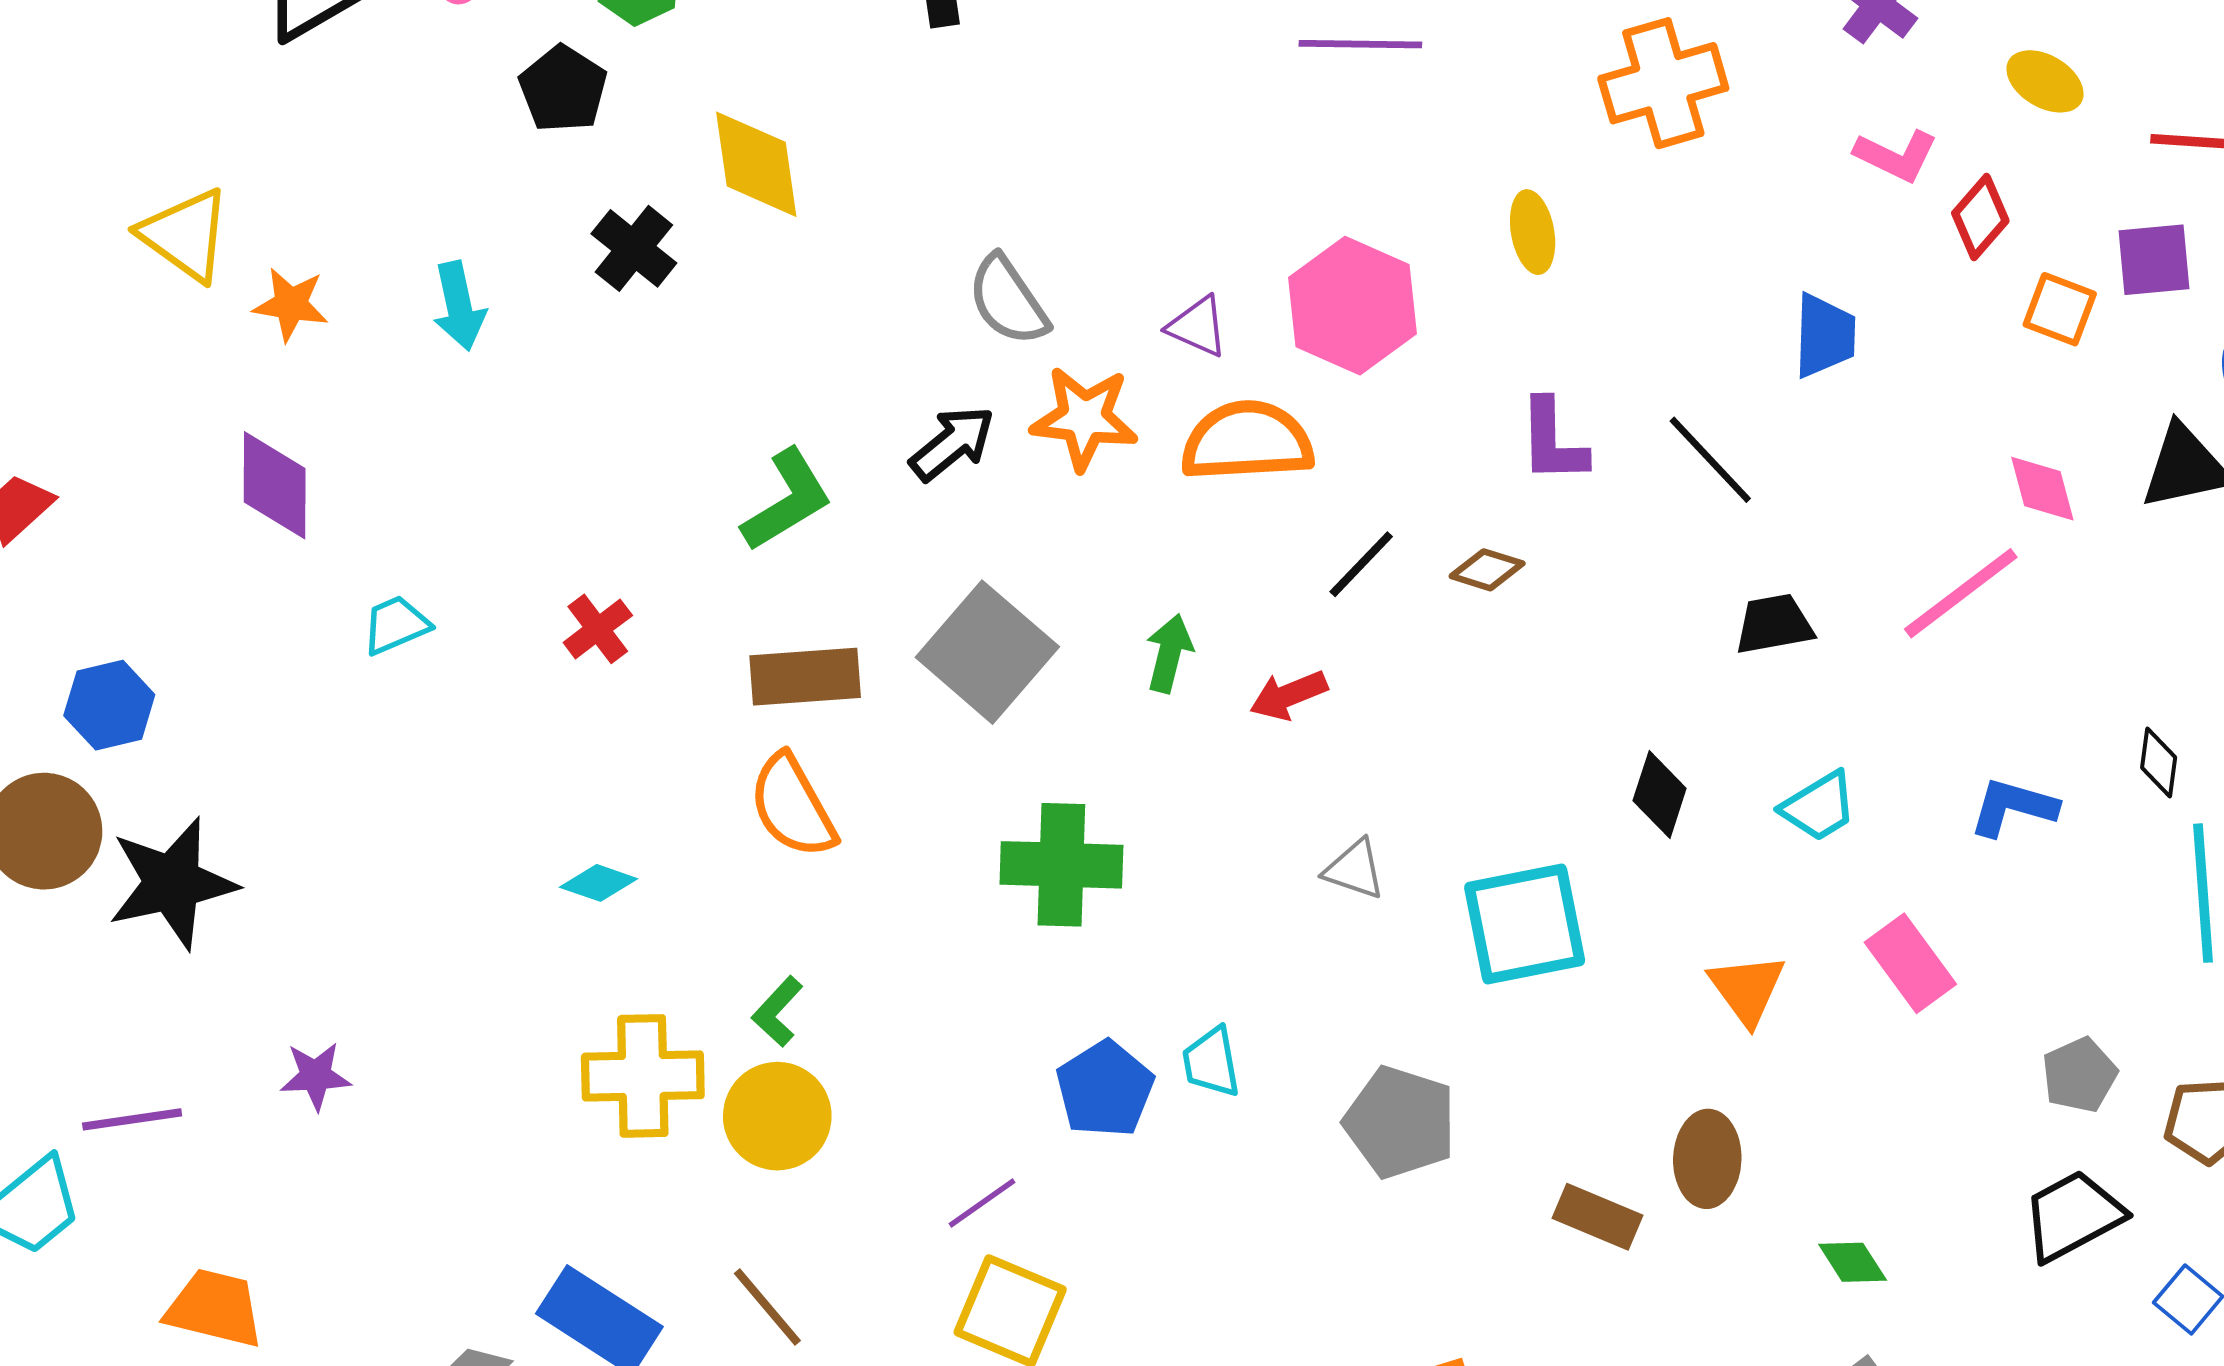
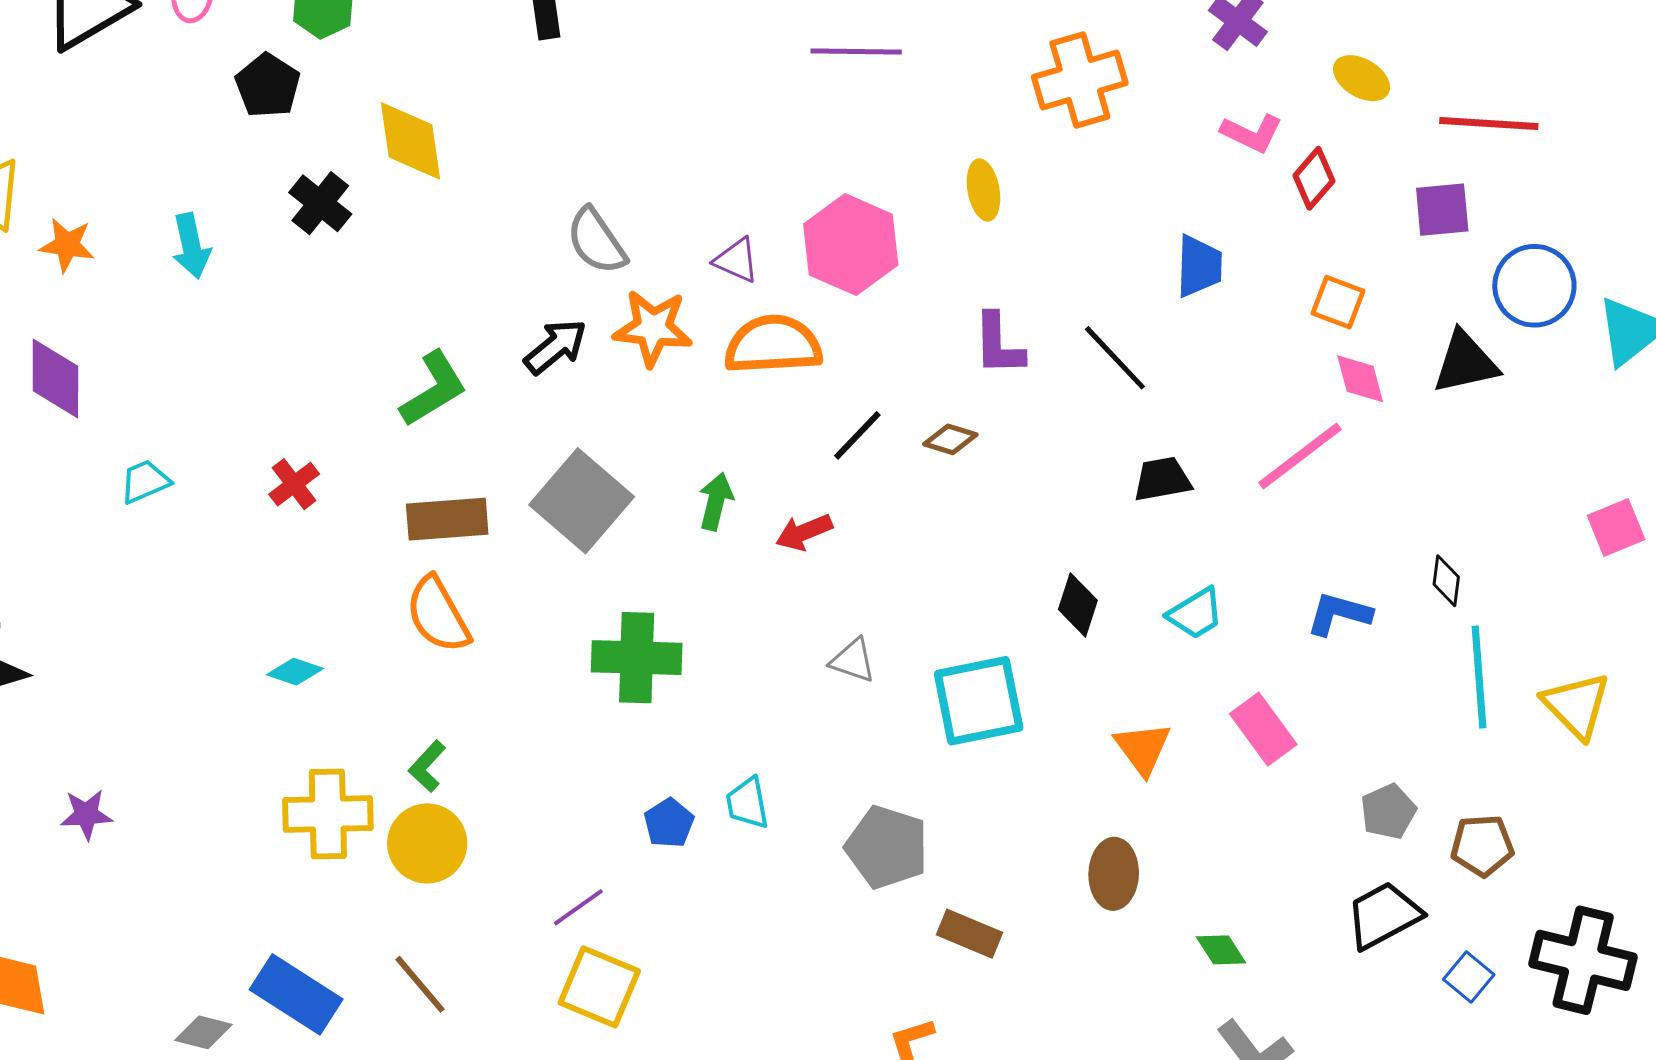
orange square: (2060, 309) -> (1338, 302), moved
blue pentagon: (1105, 1089) -> (669, 823), size x0.7
brown rectangle: (1598, 1217) -> (969, 934), moved

